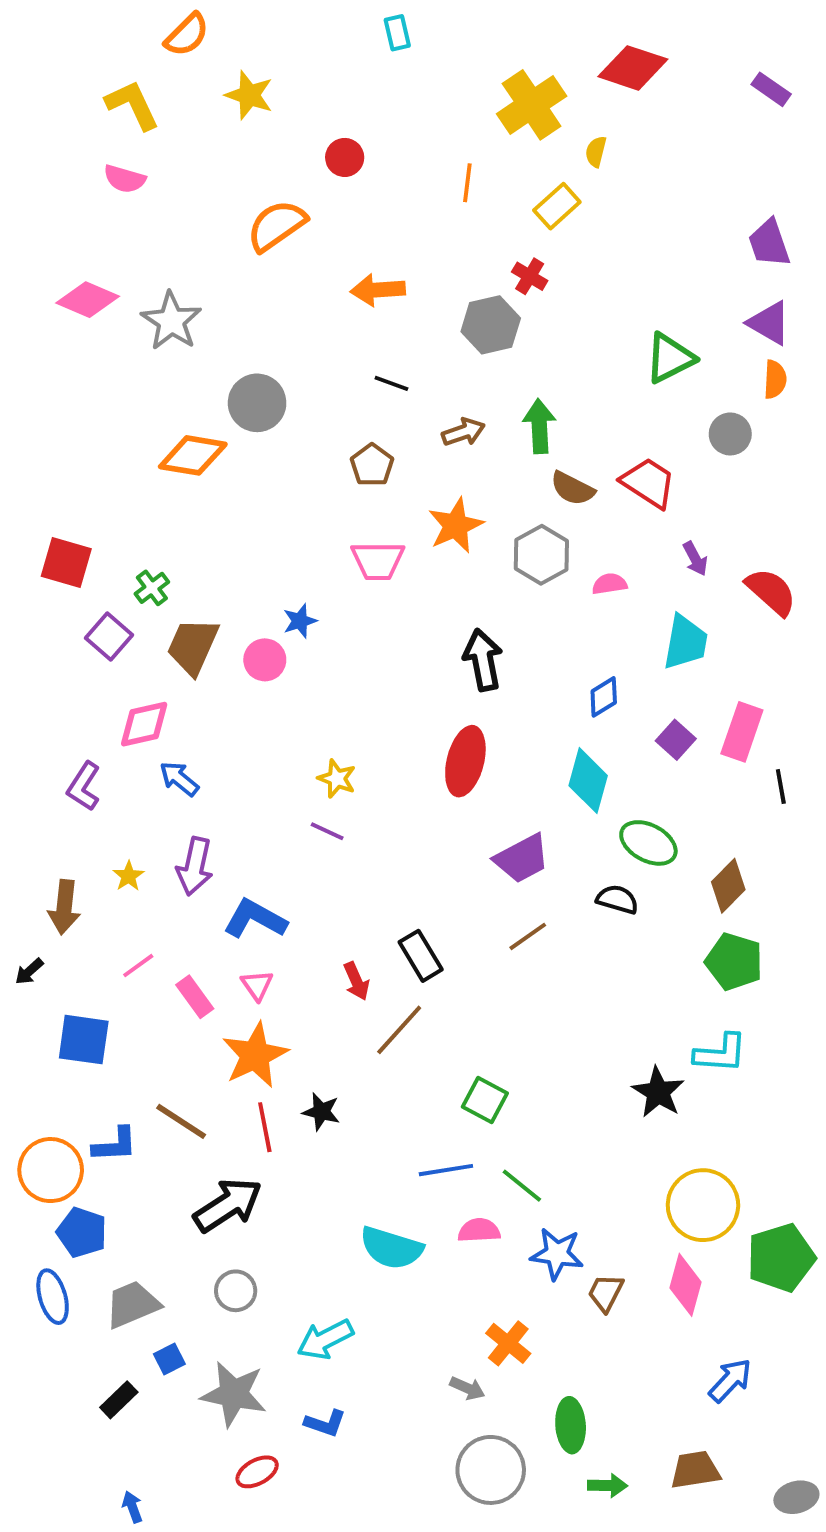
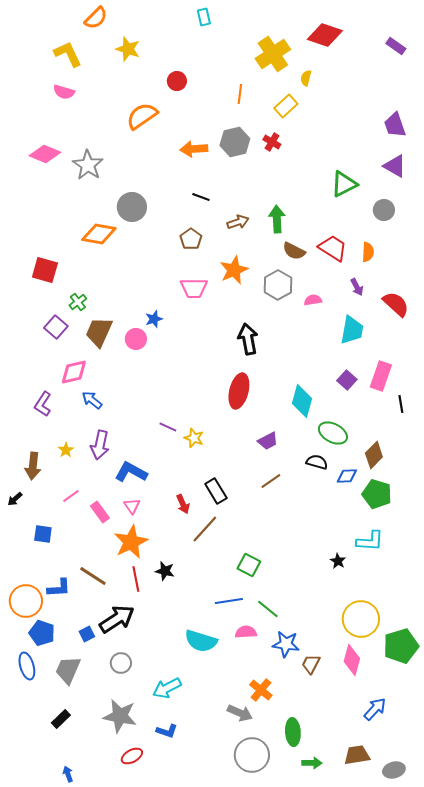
gray hexagon: (491, 325) -> (235, 142), moved
orange semicircle: (775, 379) -> (368, 252), moved
gray circle: (730, 434) -> (384, 210), moved
red square: (66, 563) -> (45, 270), moved
blue diamond: (604, 697) -> (347, 476), moved, turned 30
yellow star: (337, 779) -> (194, 438), moved
purple trapezoid: (522, 858) -> (268, 441), size x0.7
blue square: (84, 1040) -> (43, 534), size x0.7
black star: (658, 1092) -> (338, 561), size x0.6
gray trapezoid: (132, 1304) -> (68, 670), turned -44
blue square: (169, 1359) -> (87, 634), moved
gray arrow: (467, 1388) -> (240, 713), size x1.4
gray ellipse: (796, 1497) -> (394, 770), moved

